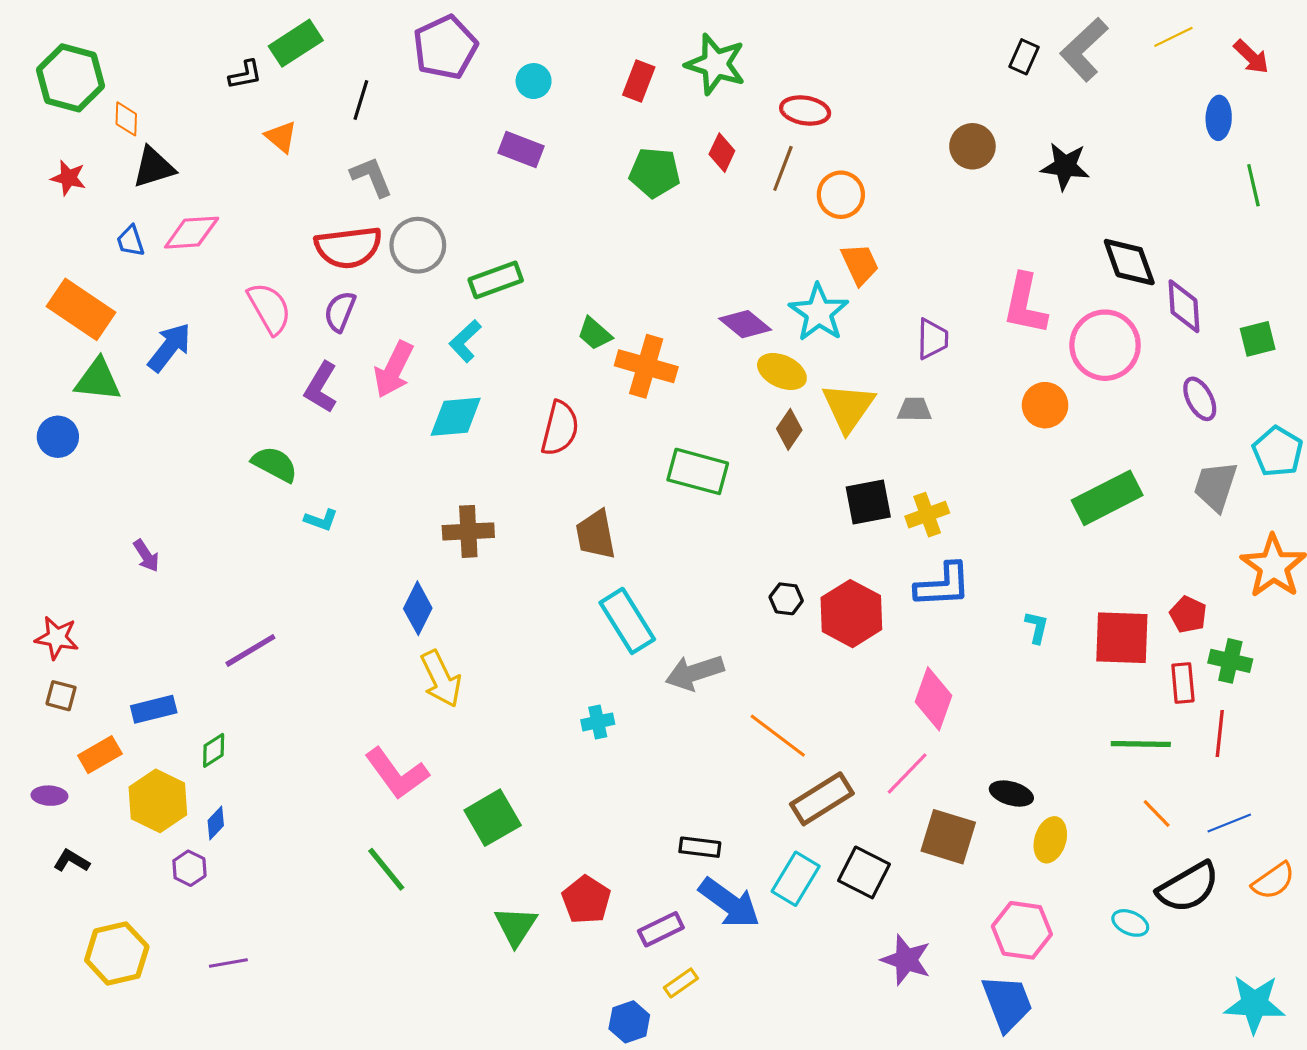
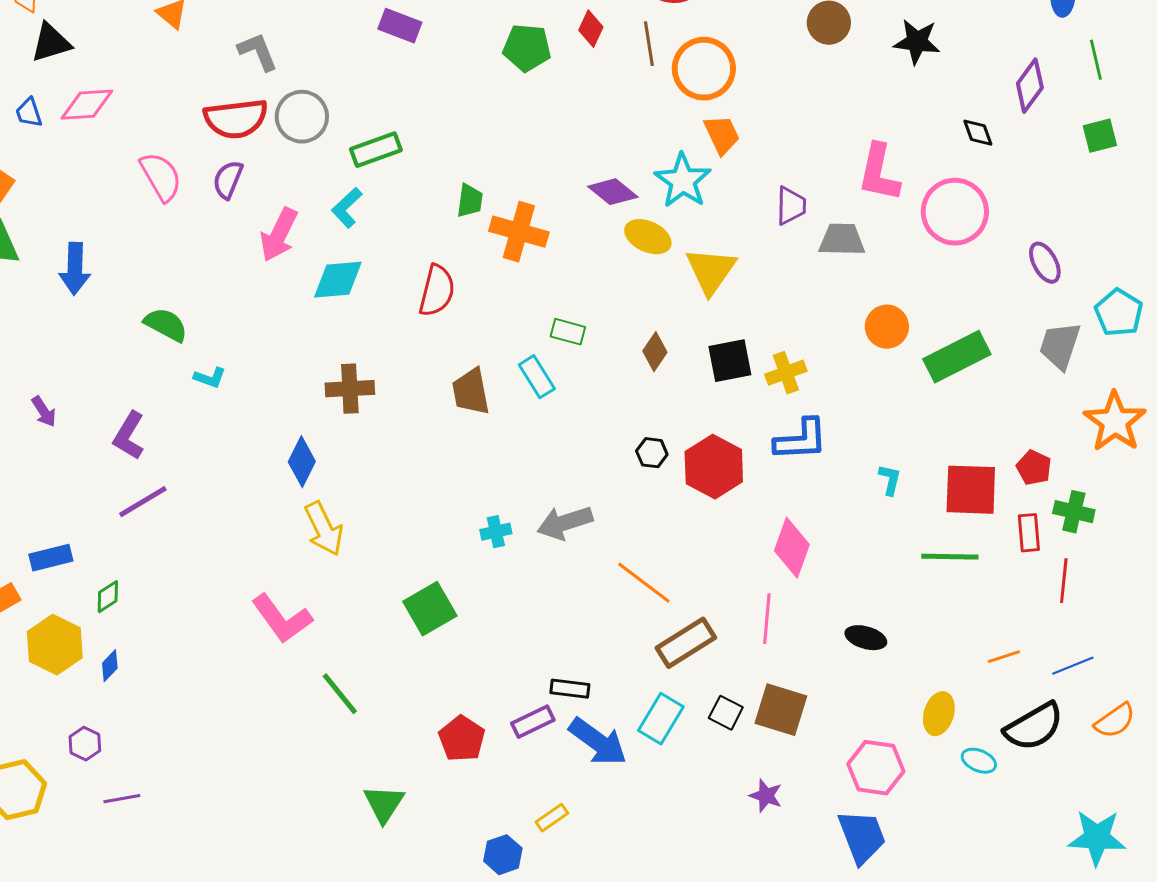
brown line: (783, 168) -> (649, 44), turned -30
orange circle: (841, 195) -> (704, 69), size x1.4
black diamond: (1129, 262) -> (978, 133), size x0.6
purple diamond: (1184, 306) -> (1030, 86), moved, turned 40
green trapezoid: (595, 334) -> (470, 201), turned -123
green square: (1258, 339) -> (1100, 136), moved
blue arrow: (169, 347) -> (75, 269), moved, turned 144
purple L-shape: (321, 387) -> (129, 436), moved
orange circle: (1045, 405) -> (887, 327), moved
gray trapezoid: (915, 409) -> (842, 240), moved, size x1.4
brown diamond: (789, 429) -> (655, 352), moved
green rectangle: (698, 471) -> (568, 332), size x0.6
cyan rectangle: (627, 621) -> (537, 377), moved, size x0.7
cyan cross: (598, 722) -> (496, 532), moved
green line: (1141, 744) -> (950, 557), moved
pink line: (907, 774) -> (767, 619), turned -39
orange line: (1157, 814) -> (1004, 657), turned -64
green square: (493, 818) -> (430, 609), moved
brown square: (948, 837) -> (781, 710), moved
yellow ellipse: (1050, 840) -> (939, 714), moved
purple hexagon: (189, 868) -> (85, 744), moved
green line: (386, 869) -> (340, 694), moved
black square: (864, 872) -> (726, 713), size x0.7
green triangle: (516, 926) -> (384, 804), moved
purple rectangle: (661, 929) -> (533, 722), moved
purple star: (906, 960) -> (766, 796), size x0.7

